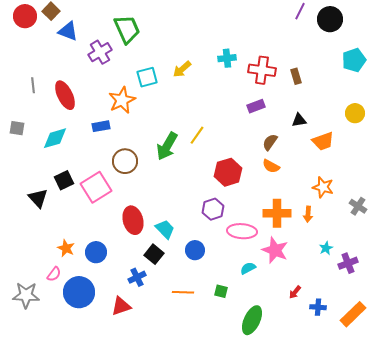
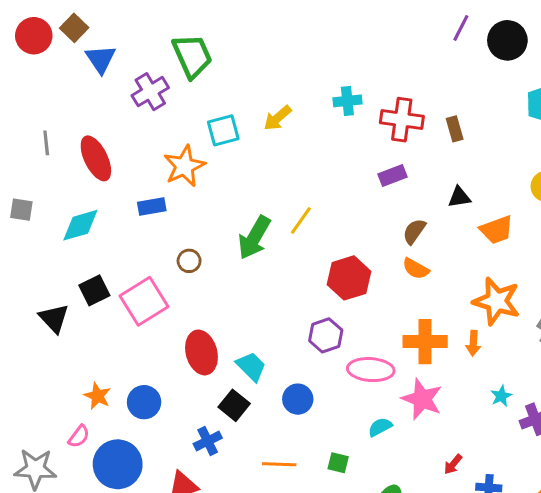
blue triangle: (68, 31) -> (101, 59), turned 35
brown circle: (125, 161) -> (189, 261), size x0.6
orange star: (323, 187) -> (497, 301), size x1.4

